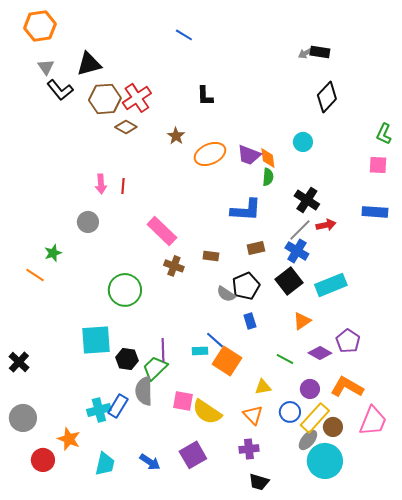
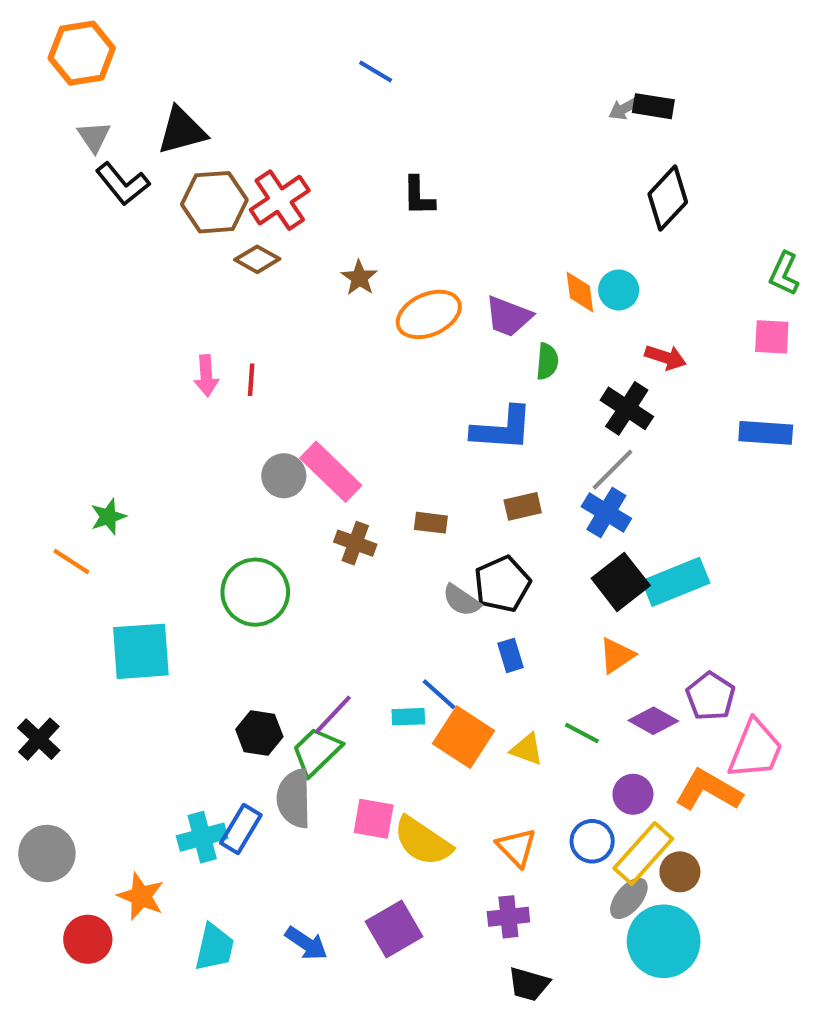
orange diamond: (268, 158) -> (580, 292), moved
gray circle: (88, 222) -> (284, 476), moved
red arrow: (326, 225) -> (666, 357), moved, turned 30
black square: (289, 281) -> (621, 582), moved
cyan square: (96, 340) -> (141, 651), moved
purple line: (163, 350) -> (333, 715), turned 45
yellow triangle: (263, 387) -> (527, 749), moved, turned 30
pink trapezoid: (373, 421) -> (755, 749), moved

